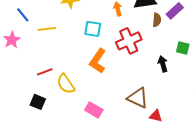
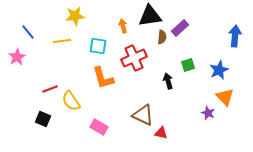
yellow line: (47, 29) -> (62, 41), moved
green square: (183, 48) -> (188, 65), turned -32
orange L-shape: (98, 61) -> (103, 78), turned -50

